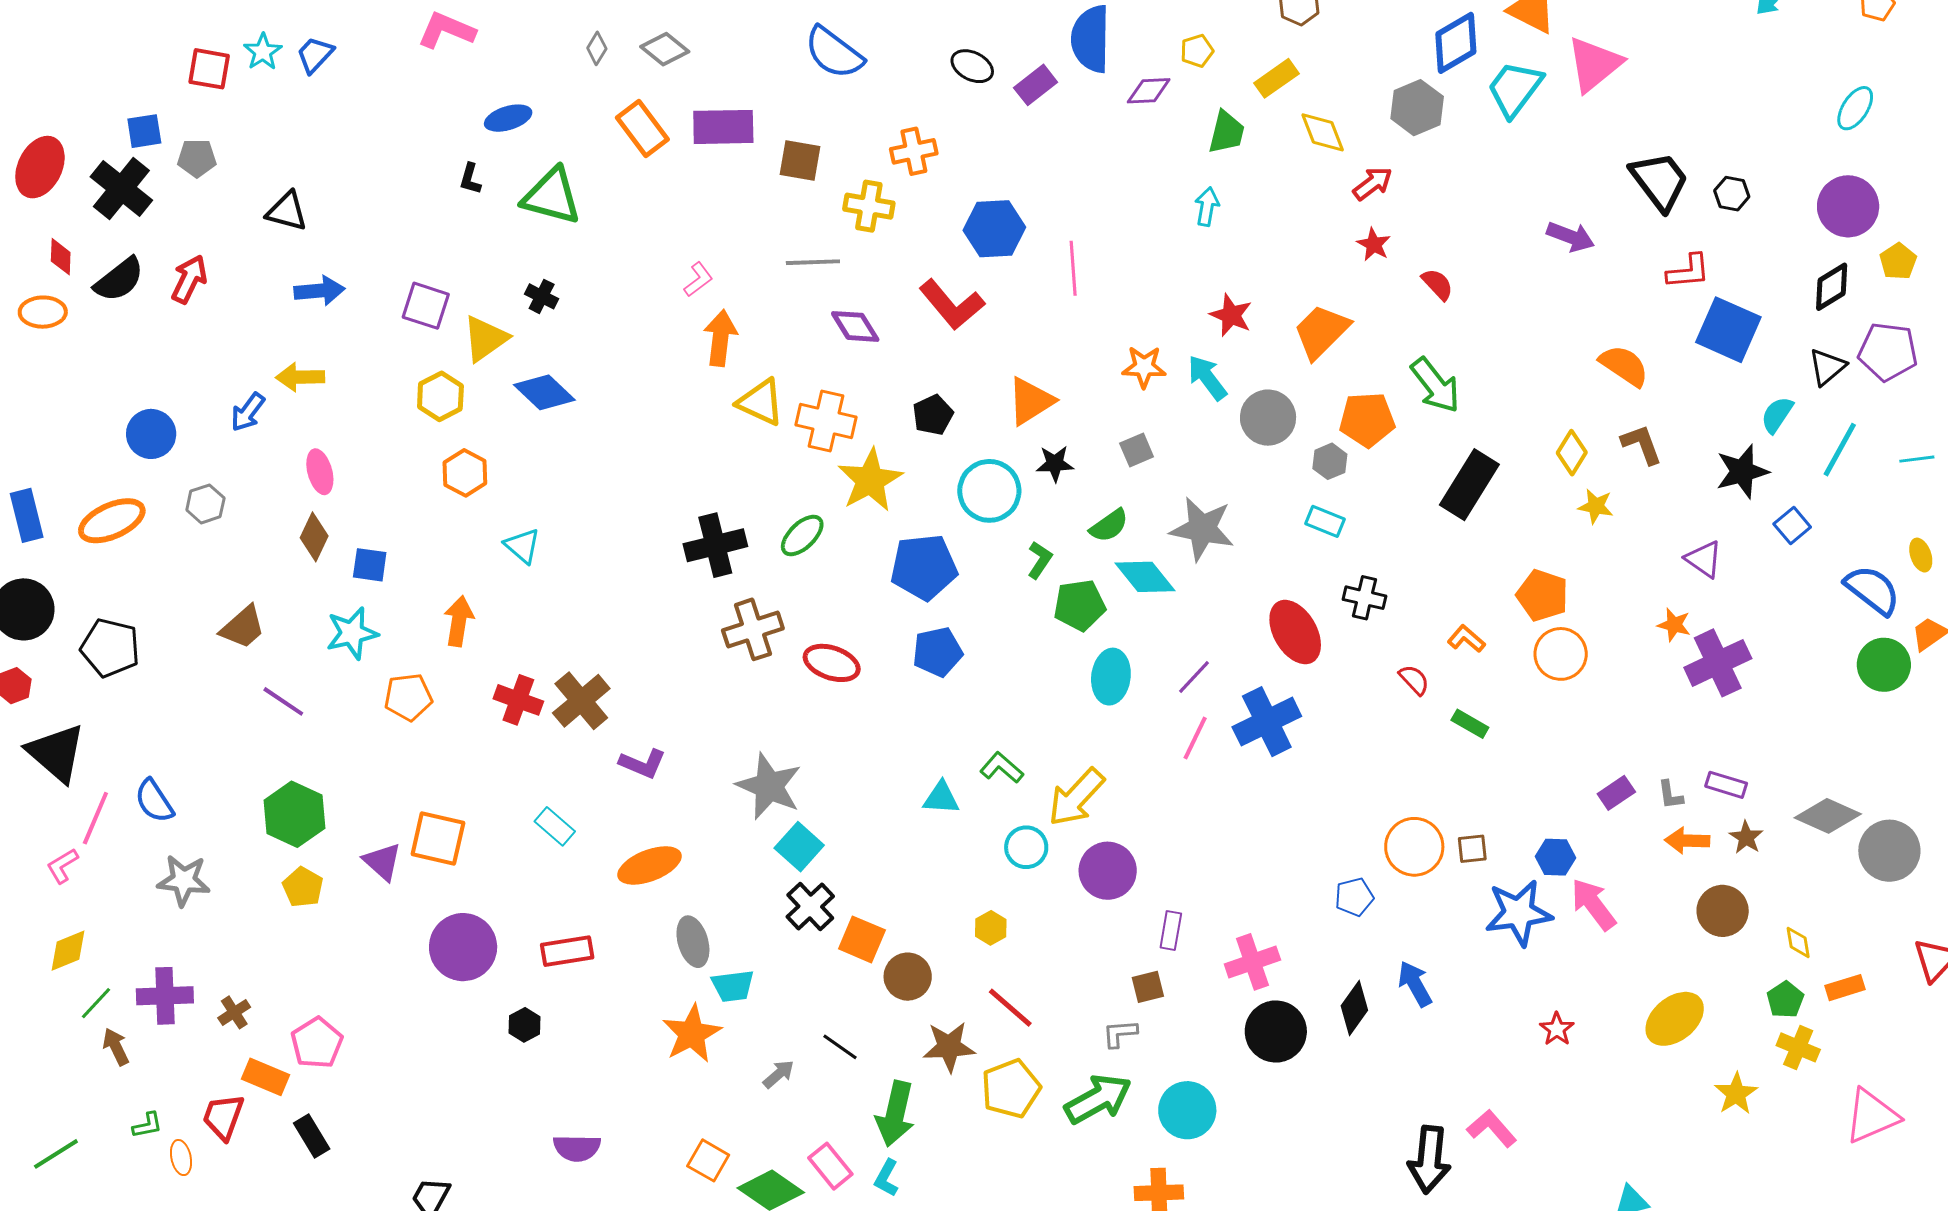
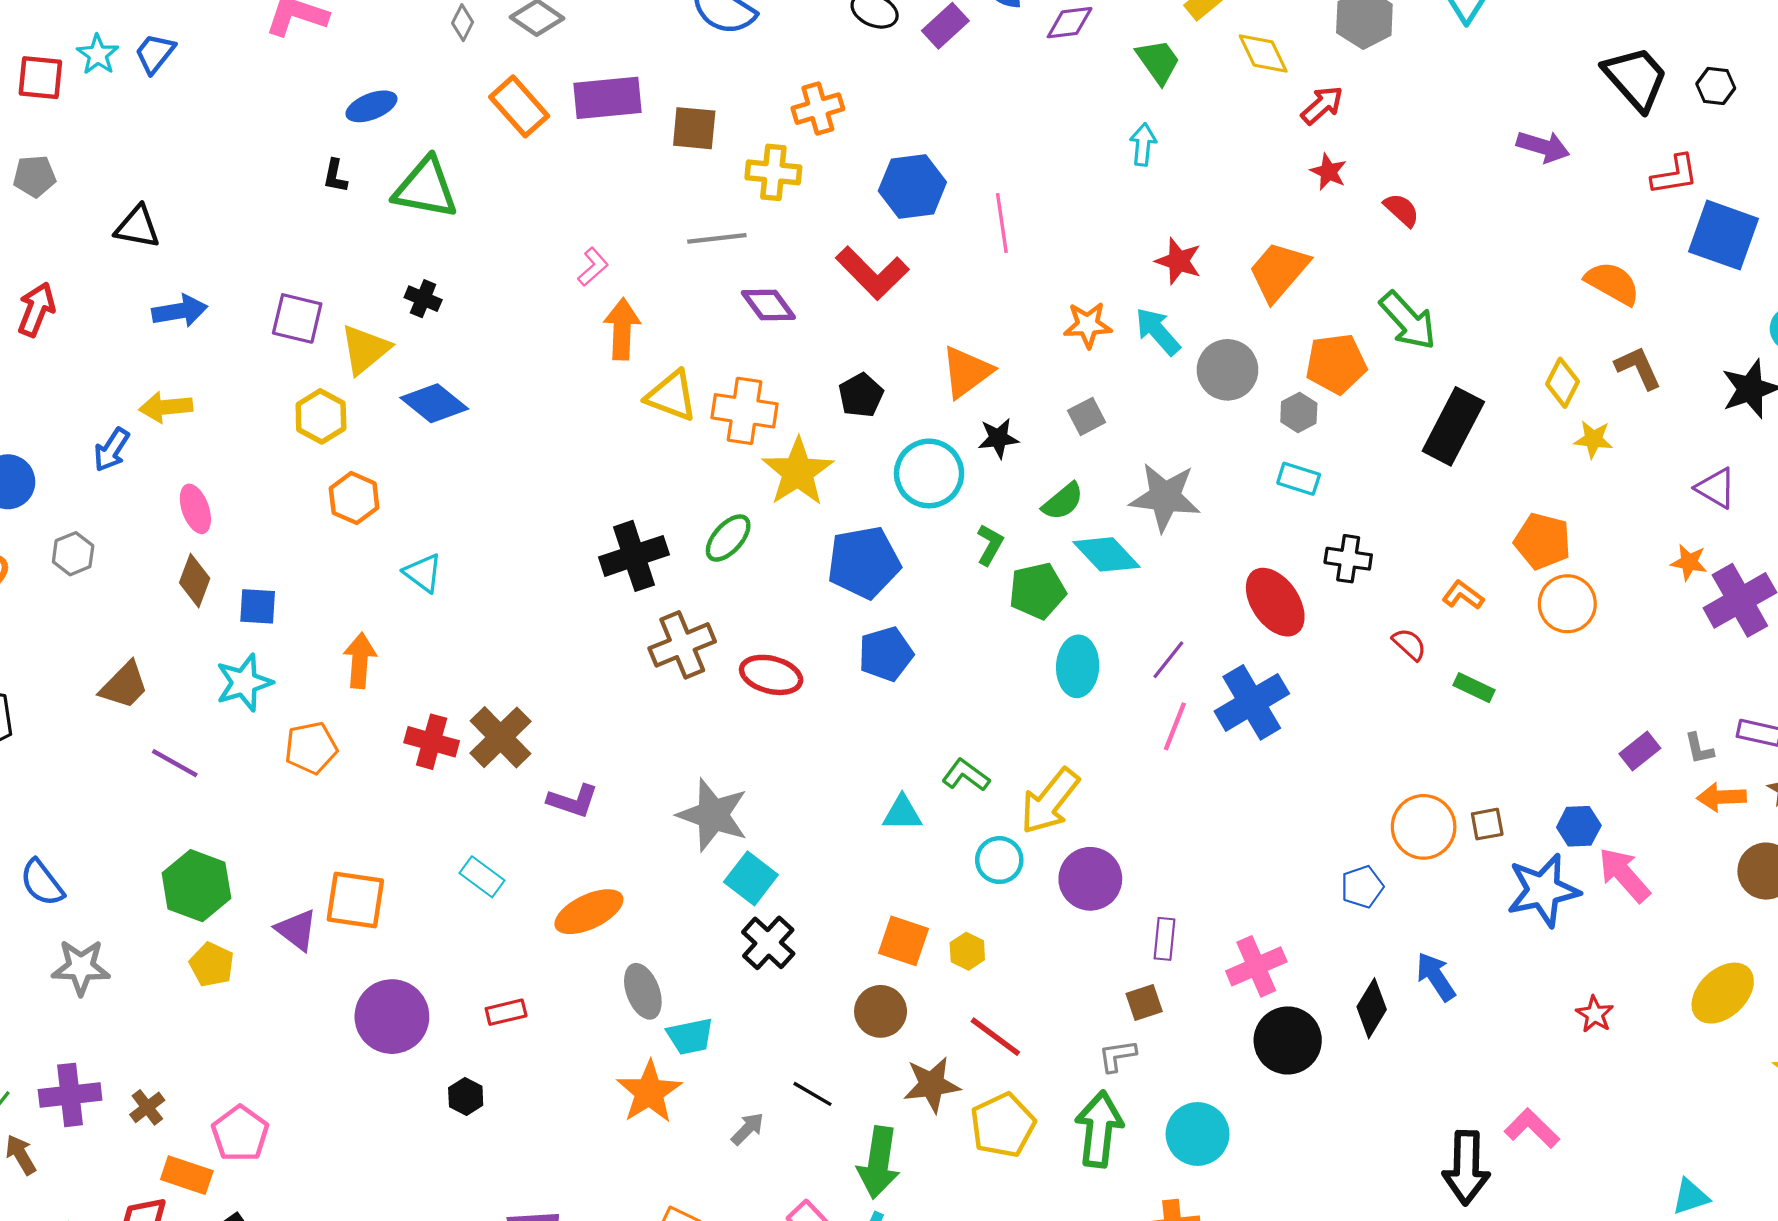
green trapezoid: (1227, 132) -> (1158, 61), turned -45
orange square: (862, 939) -> (904, 941), moved
red rectangle: (567, 951) -> (506, 1012), size x0.7
green arrow: (1098, 1099) -> (1099, 1129), turned -50

